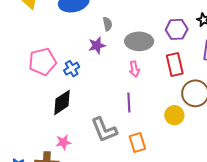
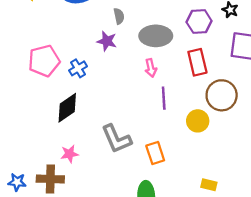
purple star: (97, 45) -> (107, 41), turned 30
purple line: (129, 103) -> (164, 98), moved

